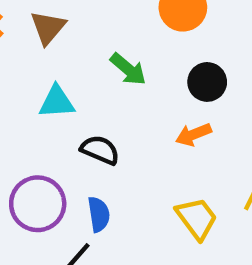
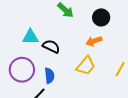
cyan triangle: (57, 102) -> (30, 37), moved
yellow trapezoid: (197, 218) -> (86, 66), moved, turned 75

